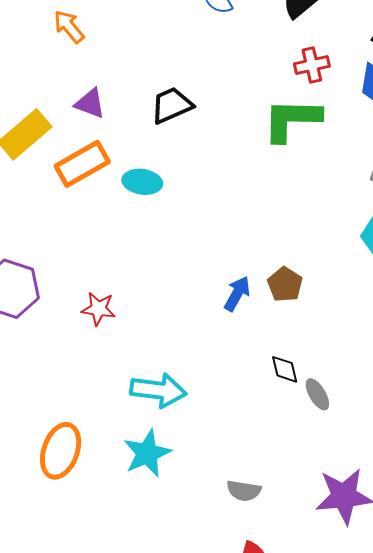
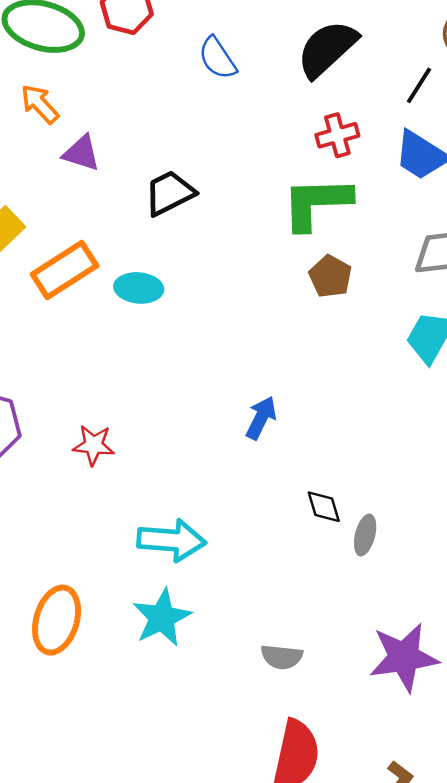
purple triangle: (90, 103) -> (82, 153), moved
brown pentagon: (285, 284) -> (330, 276), moved
gray ellipse: (317, 394) -> (365, 535), turned 48

